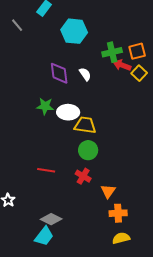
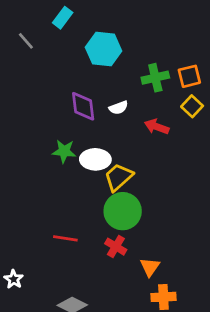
red arrow: (122, 65) -> (157, 127), moved
white semicircle: (85, 74) -> (119, 108), turned 104
yellow trapezoid: (85, 125) -> (119, 177), turned -50
green circle: (88, 150) -> (123, 211), size x1.4

